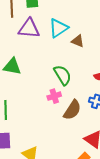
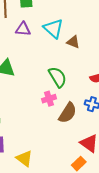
cyan triangle: (58, 28) -> (53, 29), turned -45
purple triangle: (29, 29) -> (23, 29), size x0.7

